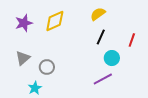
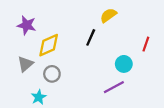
yellow diamond: (55, 21) -> (49, 45), moved
purple star: (24, 23) -> (27, 25), turned 30
black line: (101, 37) -> (91, 37), moved

